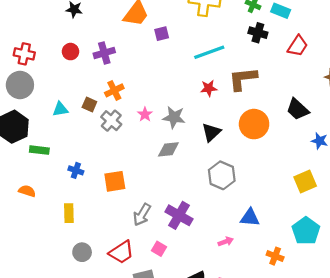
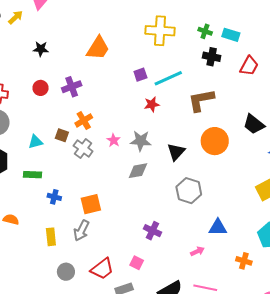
purple square: (162, 34) -> (140, 75), moved
red star: (209, 88) -> (152, 104), moved
green rectangle: (39, 150) -> (33, 175), moved
gray arrow: (142, 215) -> (81, 231), moved
purple cross: (179, 215) -> (152, 231), size x0.7

